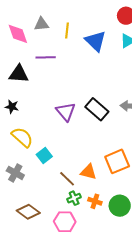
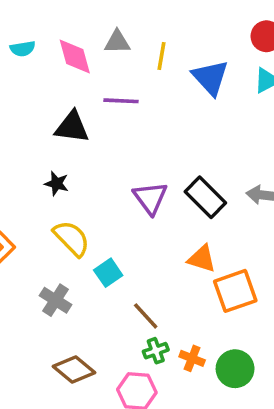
orange triangle: (88, 172) -> (202, 259), moved

